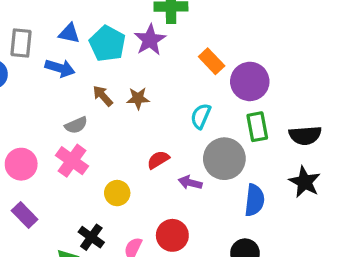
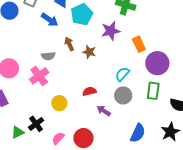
purple star: (150, 40) -> (111, 31), moved
gray circle: (224, 159) -> (123, 95), moved, size x0.7

